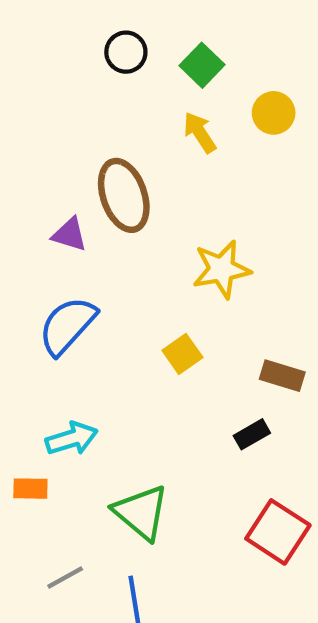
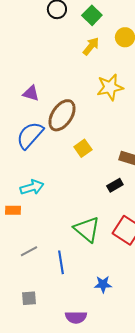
yellow arrow: (200, 132) -> (91, 46), turned 72
brown ellipse: (124, 195) -> (62, 115), moved, turned 52
yellow star: (221, 269) -> (110, 87), moved
green triangle: (141, 512) -> (87, 229), moved

